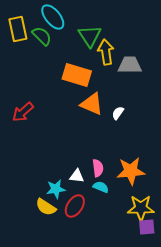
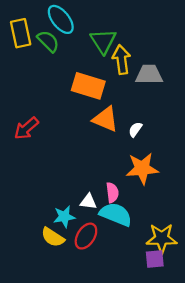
orange star: (131, 171) -> (142, 168), moved
cyan semicircle: (101, 187) -> (116, 214), size x1.8
purple square: (147, 227) -> (155, 259), moved

